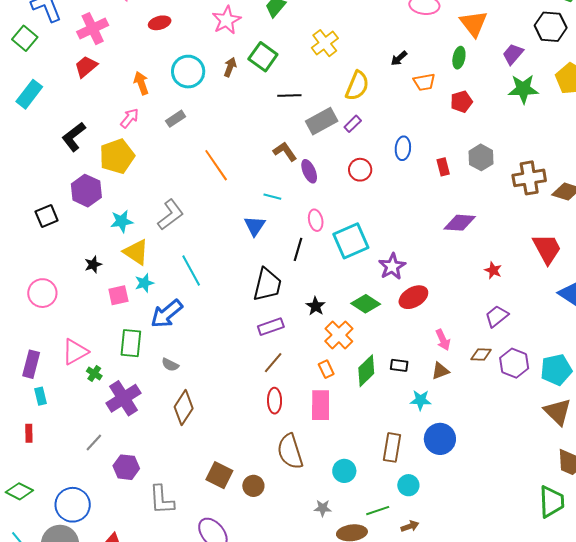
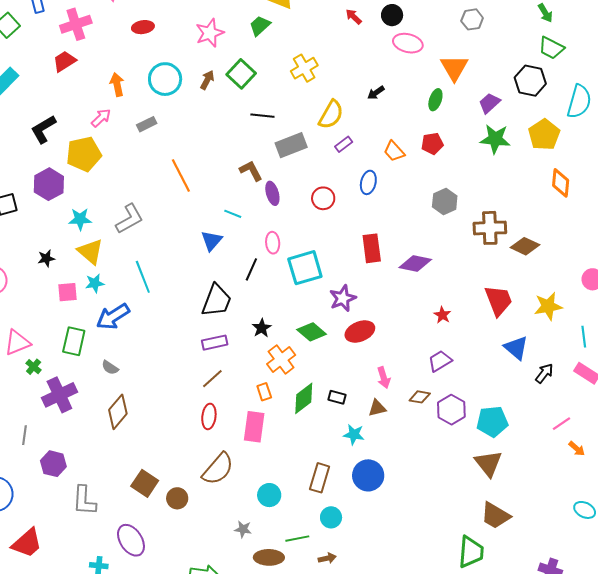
orange trapezoid: (424, 82) -> (394, 151), moved, turned 50
purple rectangle: (353, 124) -> (344, 144), moved
red rectangle: (443, 167) -> (372, 248), moved, size x1.6
gray line: (94, 443) -> (25, 435), turned -42
brown semicircle: (290, 451) -> (218, 469), turned -129

